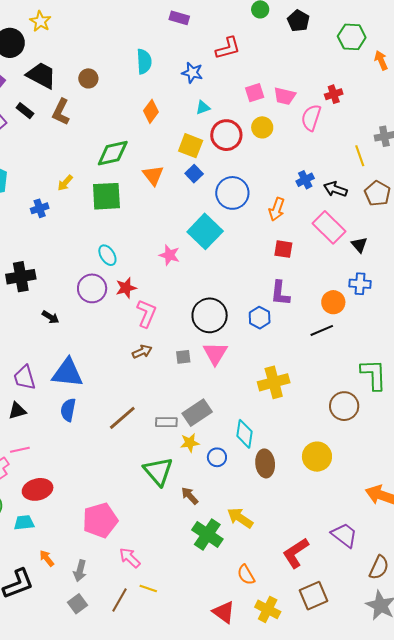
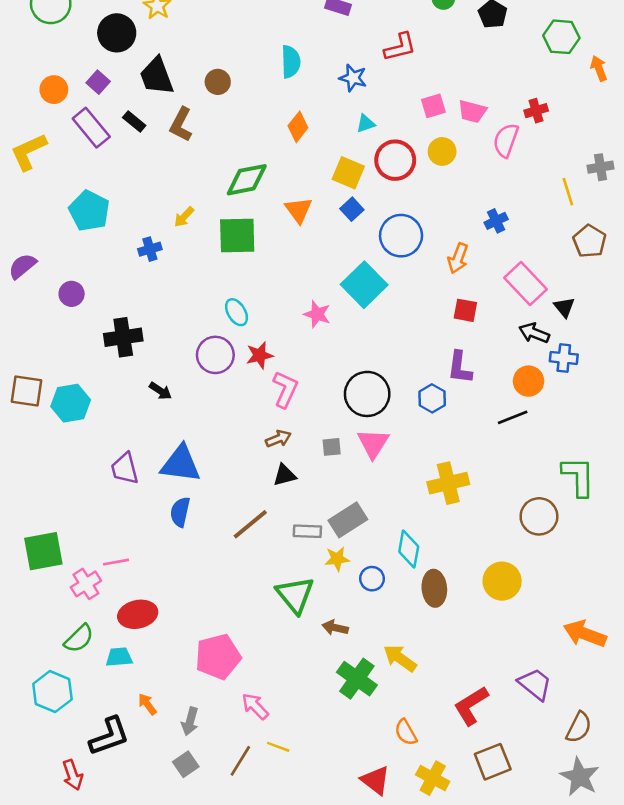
black trapezoid: (41, 75) -> (157, 76), turned -140
black arrow: (335, 189) -> (534, 333), moved
black triangle: (17, 411) -> (285, 475), moved
brown arrow: (190, 496) -> (335, 628), turned -36

